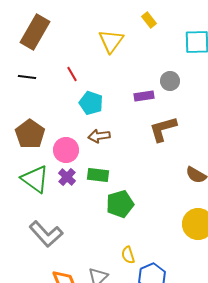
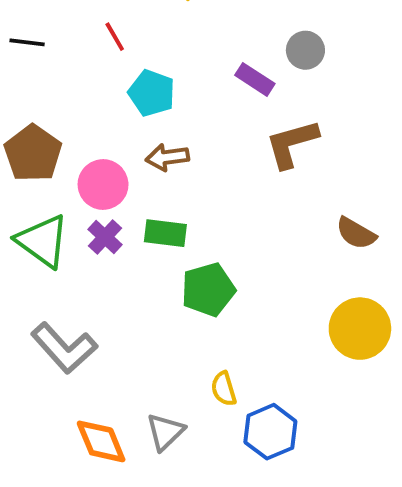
purple rectangle: (144, 96) -> (255, 79), turned 42

